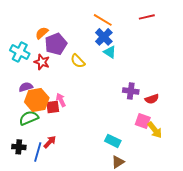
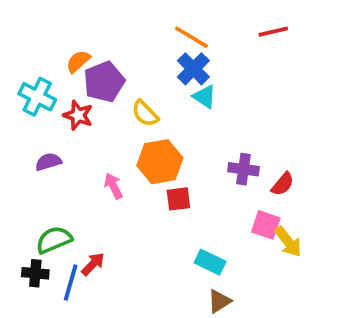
red semicircle: (152, 99) -> (283, 184), turned -32
orange hexagon: (37, 100) -> (160, 162), moved
red square: (53, 107) -> (178, 199), moved
green semicircle: (29, 118) -> (54, 240), moved

